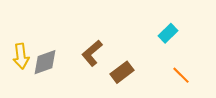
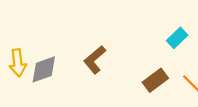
brown rectangle: (122, 72) -> (155, 80), moved

